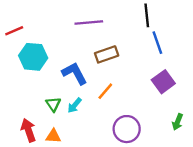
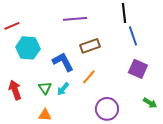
purple square: (163, 82) -> (138, 69), turned -30
green arrow: (178, 122) -> (150, 103), turned -80
red arrow: (28, 130) -> (15, 90), moved

